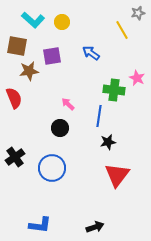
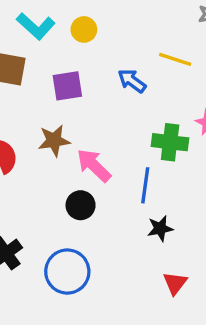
yellow line: (122, 30) -> (175, 59), moved, turned -42
brown star: (29, 71) -> (54, 141), moved
pink arrow: (68, 104) -> (94, 165), size x1.6
red triangle: (117, 175) -> (175, 283), size x0.6

